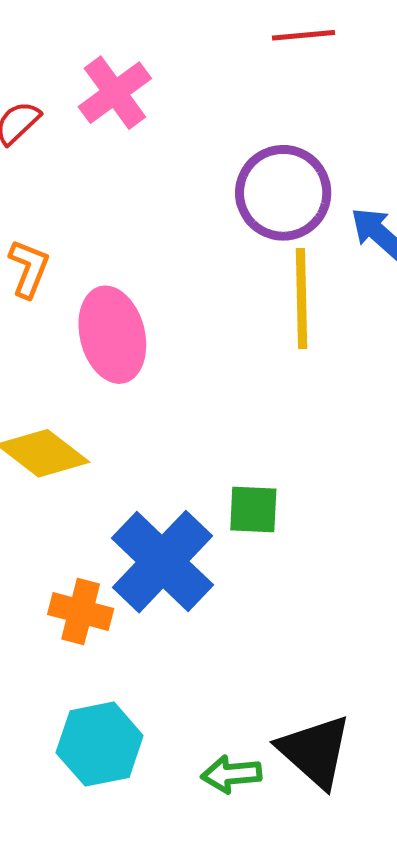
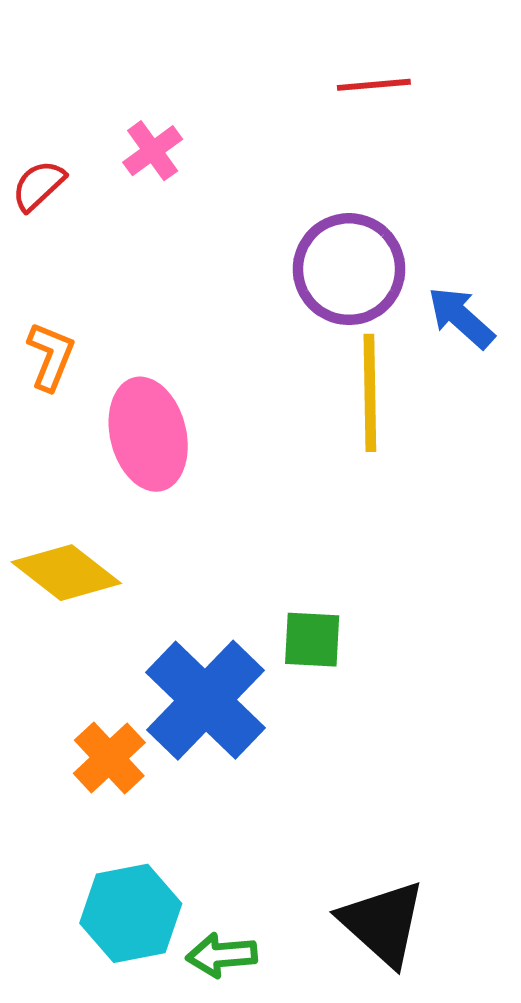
pink cross: (115, 93) -> (153, 151), size x0.7
orange cross: (81, 611) -> (109, 758), turned 32
green arrow: (231, 774) -> (222, 955), moved

